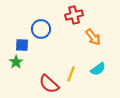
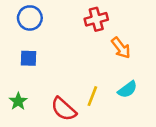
blue circle: (41, 29) -> (30, 18), moved
green star: (16, 62) -> (18, 101), moved

